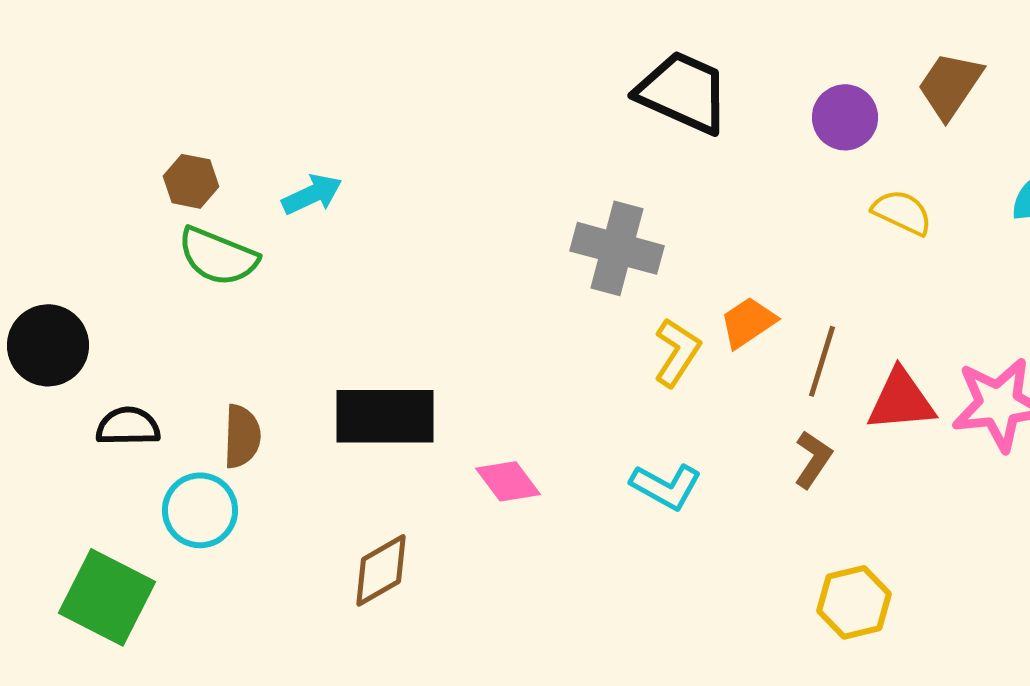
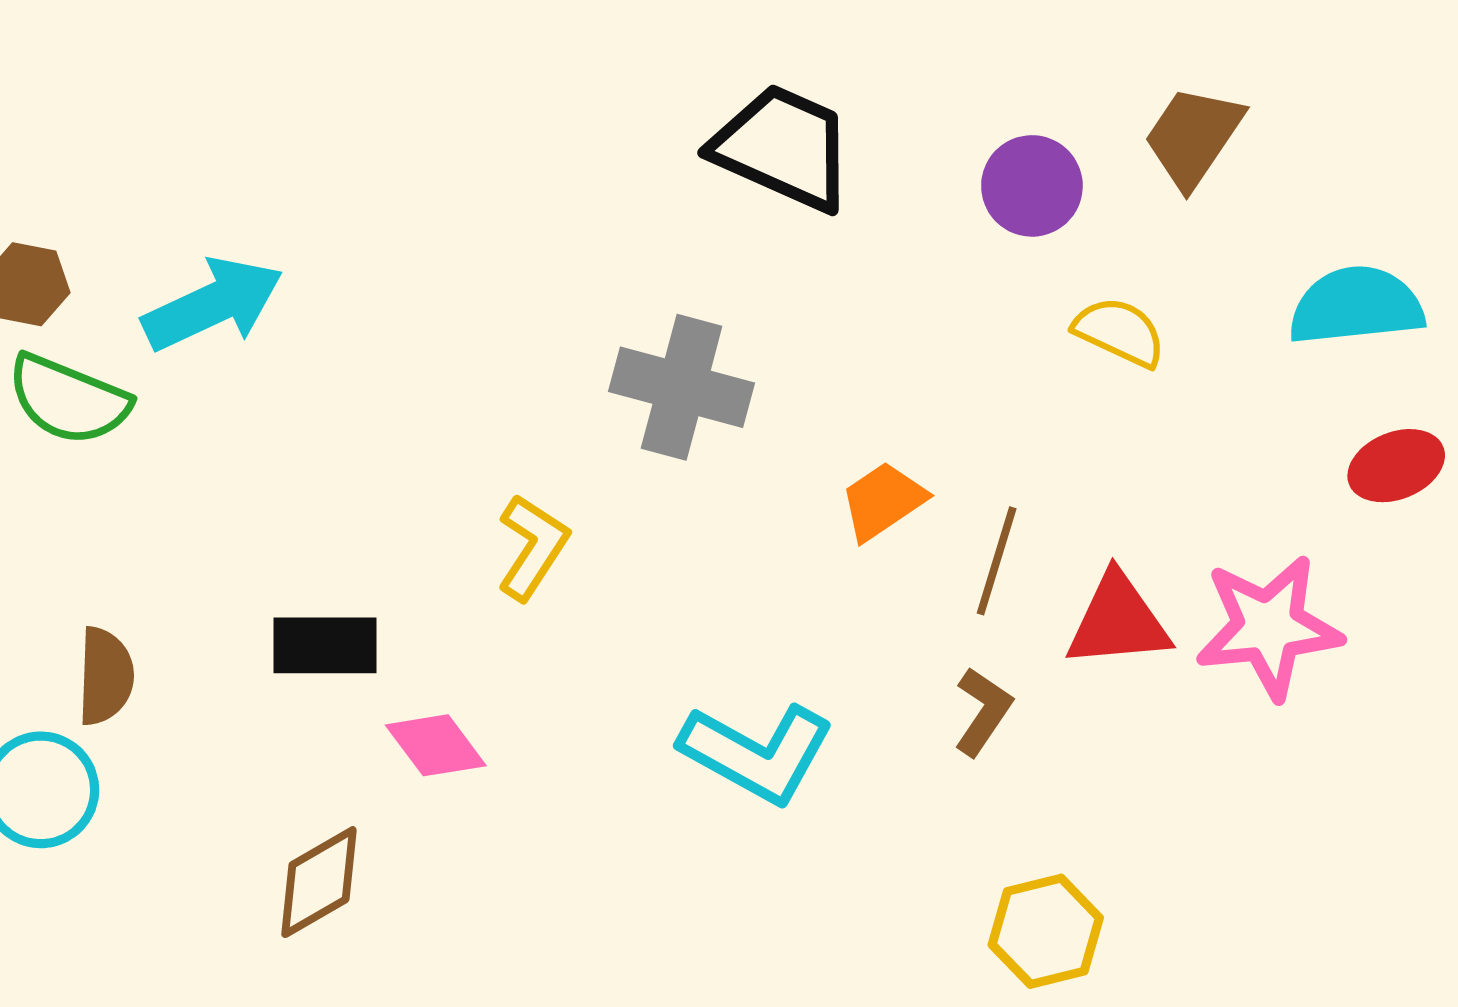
cyan arrow: (312, 194) -> (213, 304), size x1.5
yellow L-shape: (677, 352) -> (533, 547), moved
black rectangle: (385, 416) -> (325, 645), size x0.7
pink diamond: (508, 481) -> (436, 745), moved
cyan L-shape: (666, 486) -> (757, 753), size x1.4

